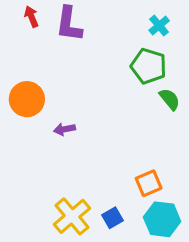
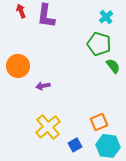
yellow cross: (72, 216) -> (48, 127), moved

